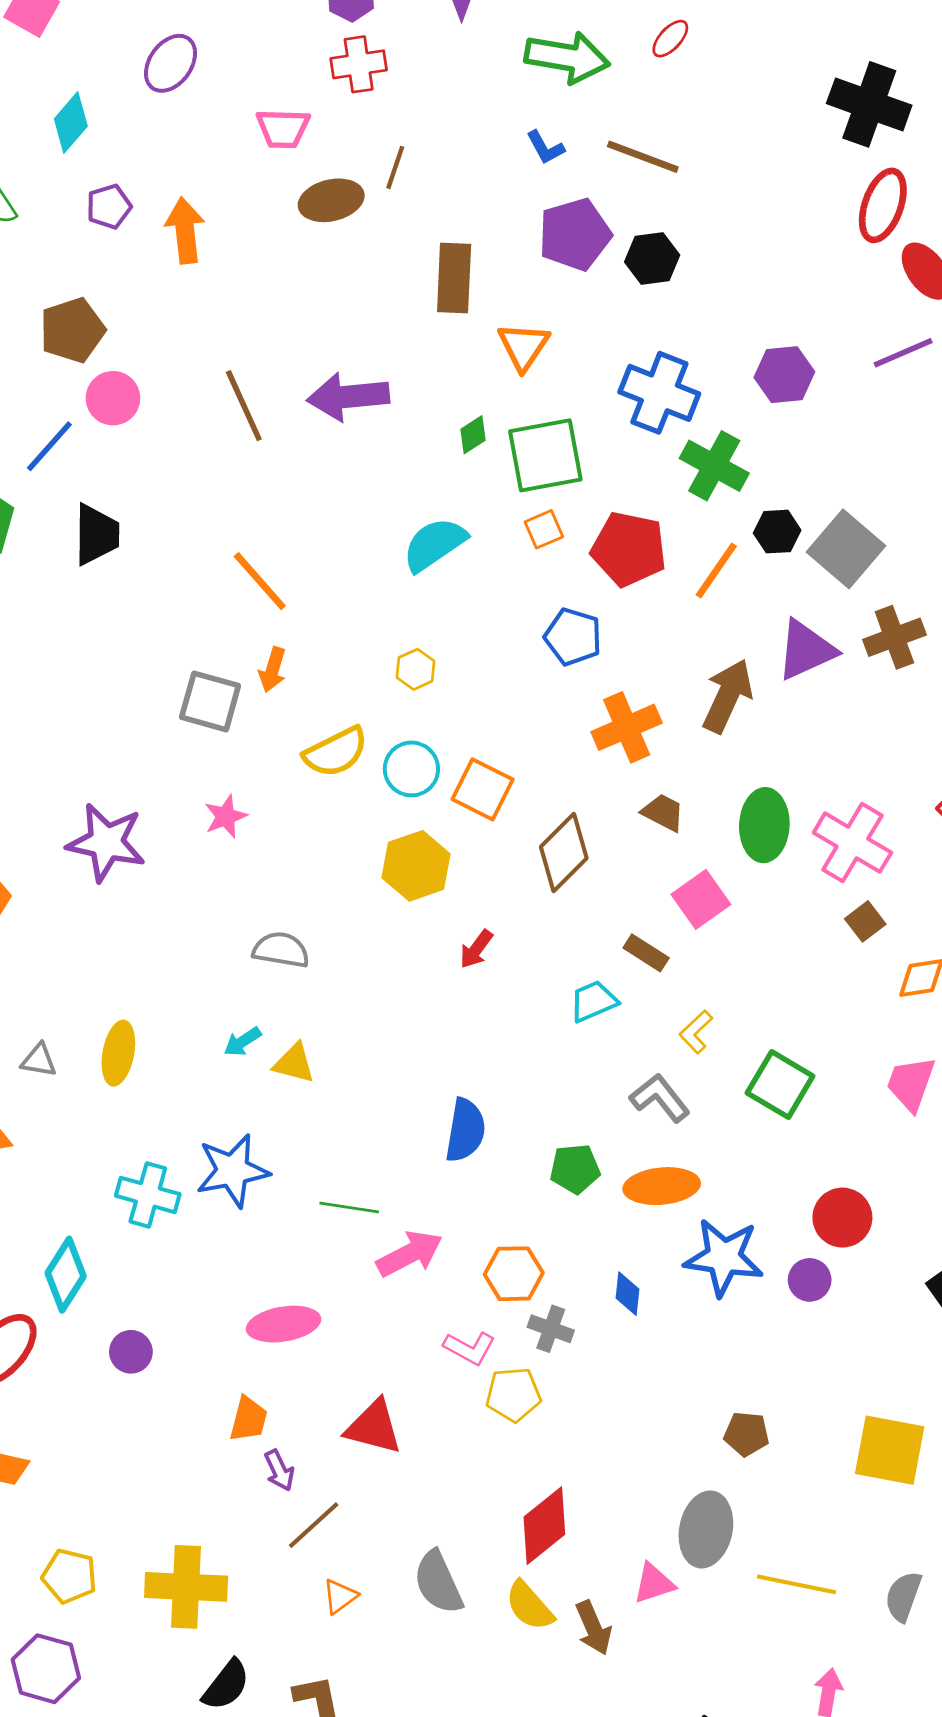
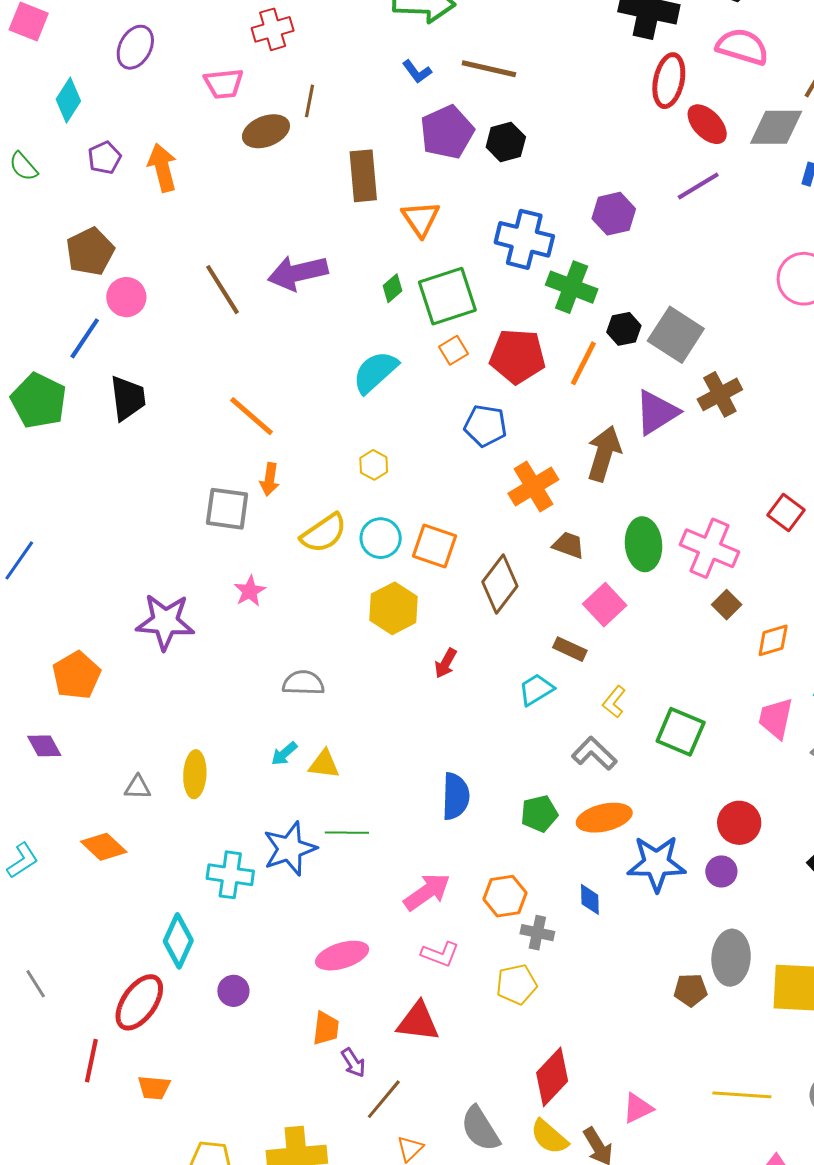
green line: (349, 1208) -> (347, 833), moved
pink L-shape: (470, 1348) -> (440, 954), moved
gray ellipse: (706, 1529) -> (731, 958), moved

